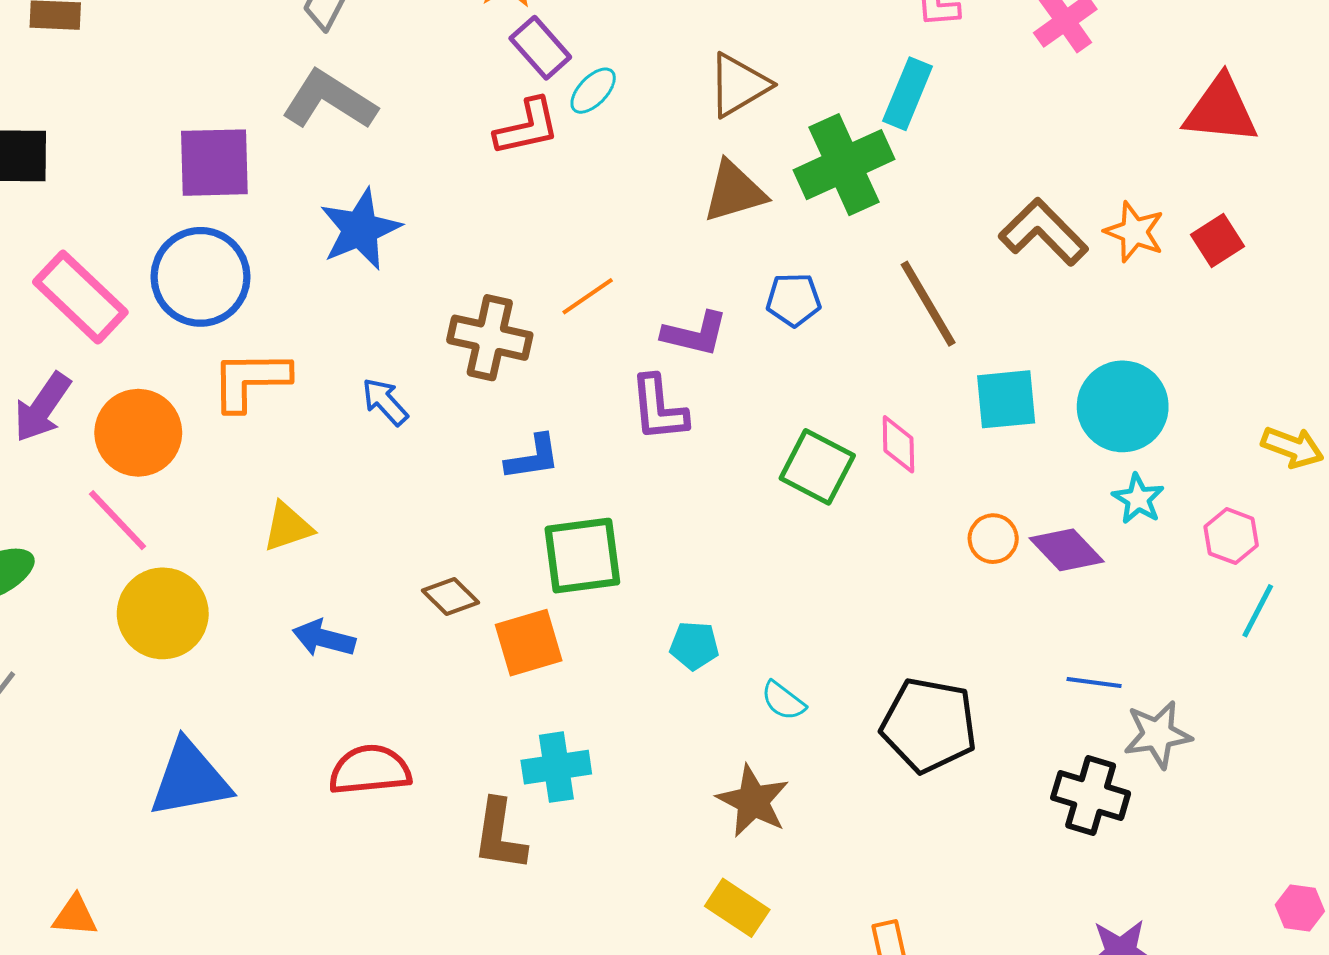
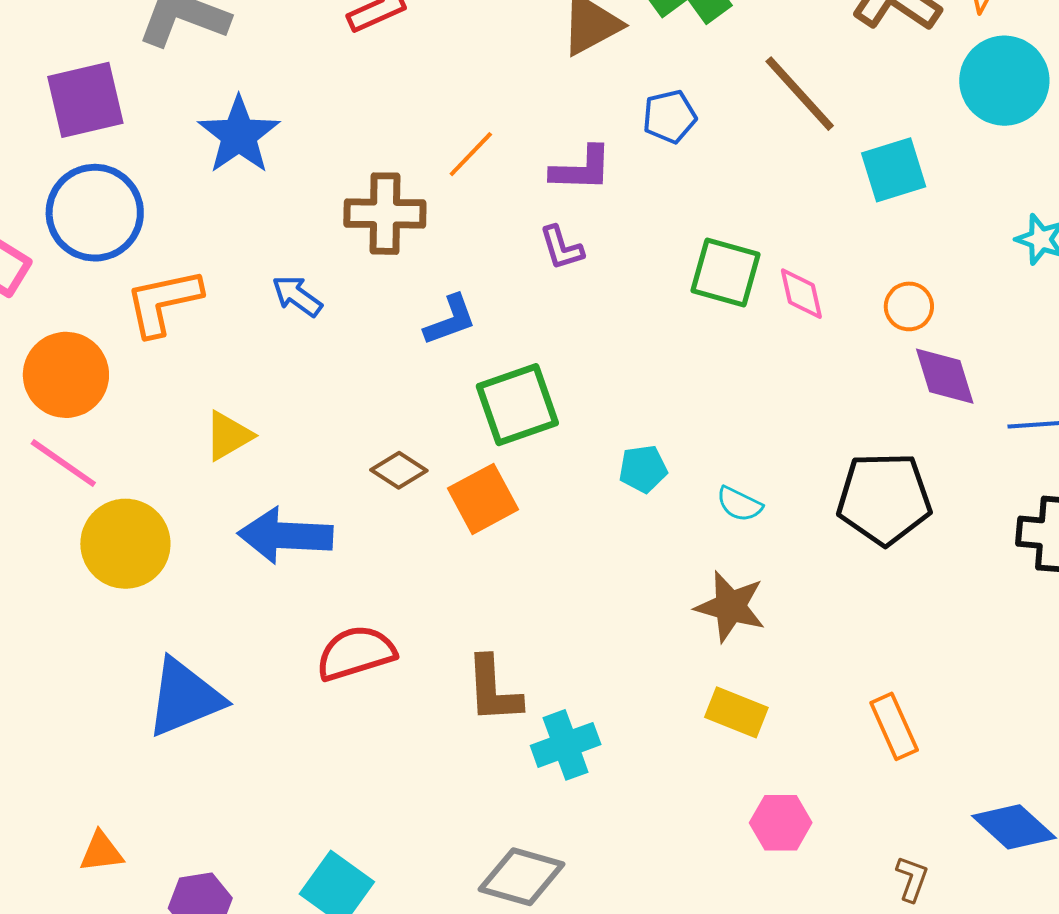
cyan circle: (1123, 406) -> (1004, 81), moved
purple L-shape: (659, 408) -> (561, 248), size x0.7
pink diamond: (898, 444) -> (801, 294), moved
purple diamond: (1067, 550) -> (945, 376), moved, turned 38
blue arrow: (324, 638) -> (285, 536), size x1.5
cyan cross: (556, 767) -> (566, 745), moved

